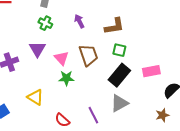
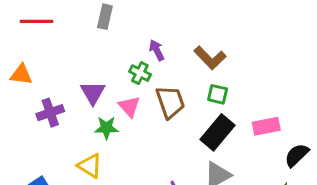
green cross: (45, 23) -> (140, 73), moved
brown L-shape: (114, 26) -> (210, 58), turned 55
green star: (66, 78) -> (106, 128), moved

